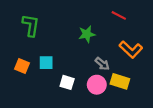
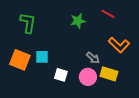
green star: (87, 34) -> (78, 21), moved
orange square: (22, 66) -> (20, 60), size x1.5

